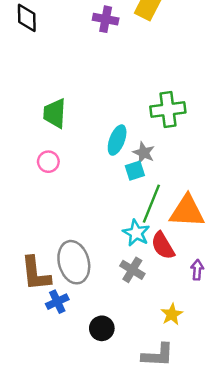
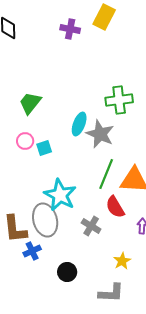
green trapezoid: (55, 113) -> (30, 103), turned 35
gray star: (144, 153) -> (100, 134), size x1.6
cyan square: (135, 171) -> (44, 148), moved
cyan star: (136, 233) -> (60, 195), moved, size x1.5

